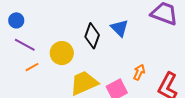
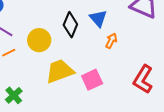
orange arrow: (139, 72) -> (111, 41), moved

